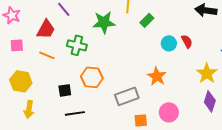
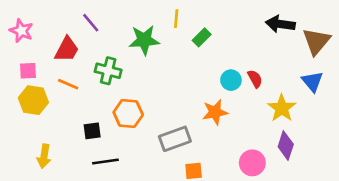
red semicircle: (187, 41) -> (255, 79), moved
cyan circle: (169, 43) -> (231, 80), moved
orange star: (157, 76) -> (215, 112), turned 30
yellow hexagon: (21, 81) -> (33, 100), moved
pink circle: (169, 112) -> (252, 163), moved

